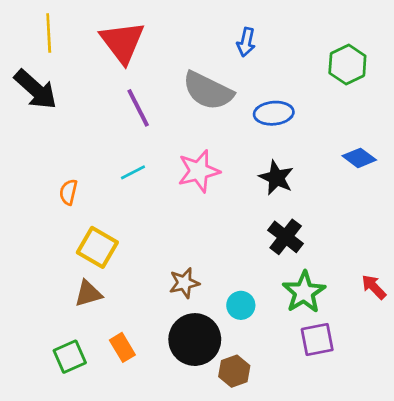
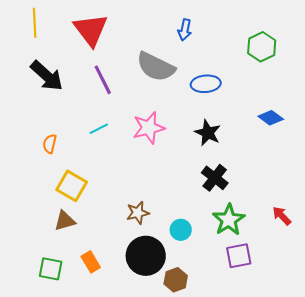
black arrow: (36, 89) -> (47, 76), moved
green square: (70, 357) -> (51, 269), turned 35

